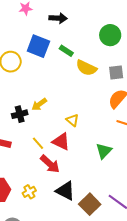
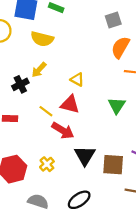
yellow semicircle: (86, 68) -> (42, 39), moved
black triangle: (65, 191) -> (85, 156), turned 45
brown square: (90, 204) -> (113, 165), turned -30

